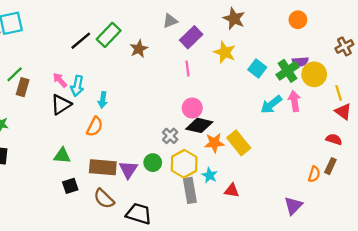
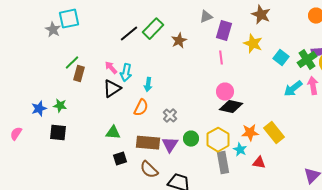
purple rectangle: (191, 37) -> (224, 31), turned -30
gray cross: (170, 136) -> (170, 116), moved
orange star: (214, 143) -> (250, 133), moved
yellow rectangle: (239, 143) -> (274, 133), moved

